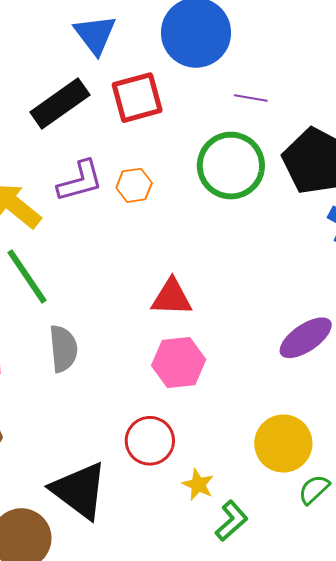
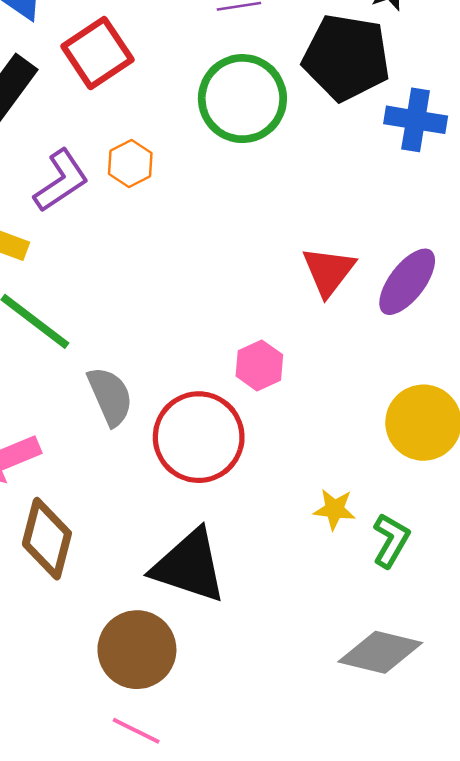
red triangle: (172, 297) -> (329, 271), moved, turned -36
pink hexagon: (179, 363) -> (259, 365), size x0.7
red circle: (150, 441) -> (199, 437), moved, size x1.4

